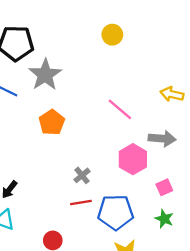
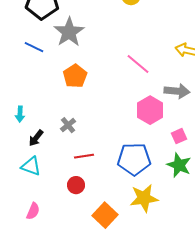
gray cross: (82, 175) -> (68, 125), moved
red line: (81, 203) -> (84, 156), moved
green star: (164, 219) -> (179, 165), size x1.4

